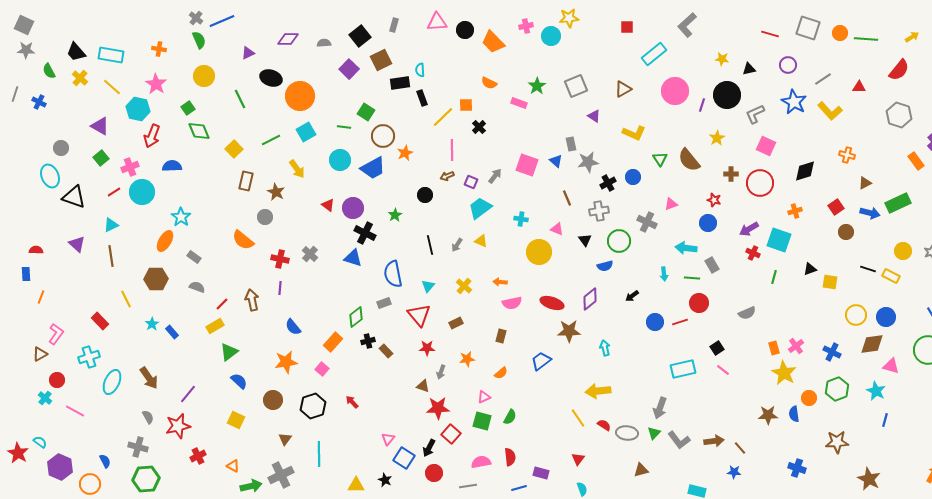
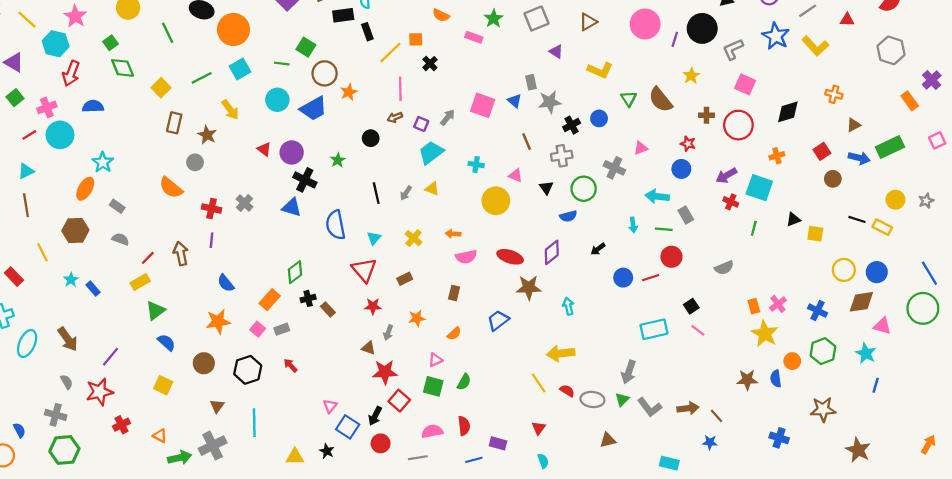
gray rectangle: (384, 303) -> (282, 329), moved

